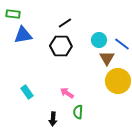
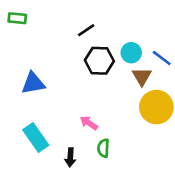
blue triangle: (23, 35) -> (33, 83), moved
black hexagon: (61, 46) -> (99, 61), moved
cyan rectangle: (27, 92) -> (36, 138), moved, size x1.5

